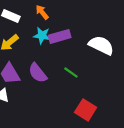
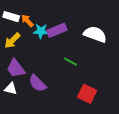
orange arrow: (42, 12) -> (27, 21), moved
purple semicircle: (38, 73) -> (37, 83), moved

